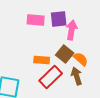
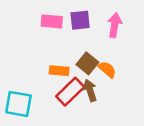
pink arrow: (72, 30) -> (115, 25), moved
brown arrow: (77, 76) -> (90, 90), moved

